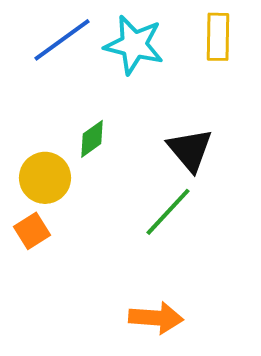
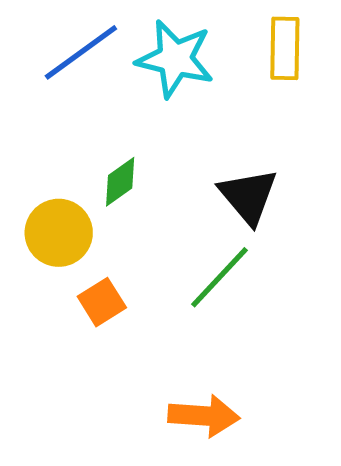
orange square: (32, 231) -> (102, 302), moved

